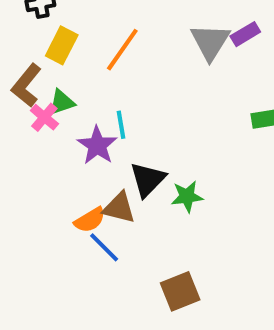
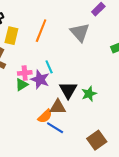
gray triangle: (210, 42) -> (80, 32), moved
green triangle: (62, 102) -> (22, 85), moved
pink cross: (44, 117) -> (25, 73), moved, turned -32

